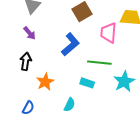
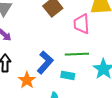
blue L-shape: (70, 44) -> (45, 62), moved

